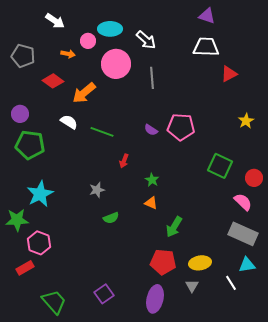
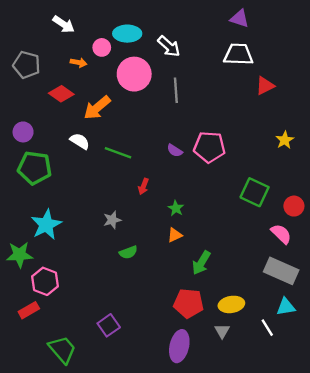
orange triangle: (151, 203) -> (175, 235), turned -48
purple square: (104, 294) -> (109, 325), moved

